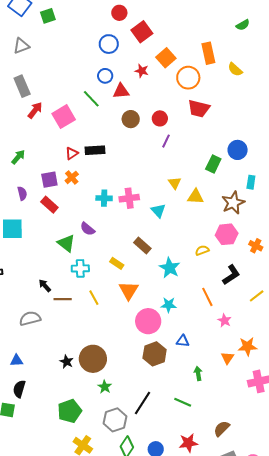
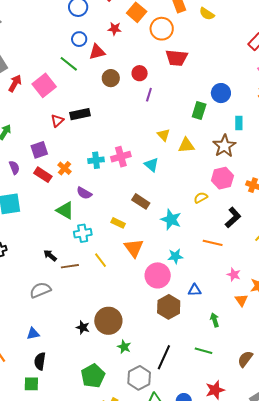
orange cross: (72, 177) -> (64, 168), moved
orange line: (207, 297) -> (213, 243), turned -42
pink star: (224, 320) -> (234, 275), moved
brown semicircle: (222, 429) -> (245, 359), moved

